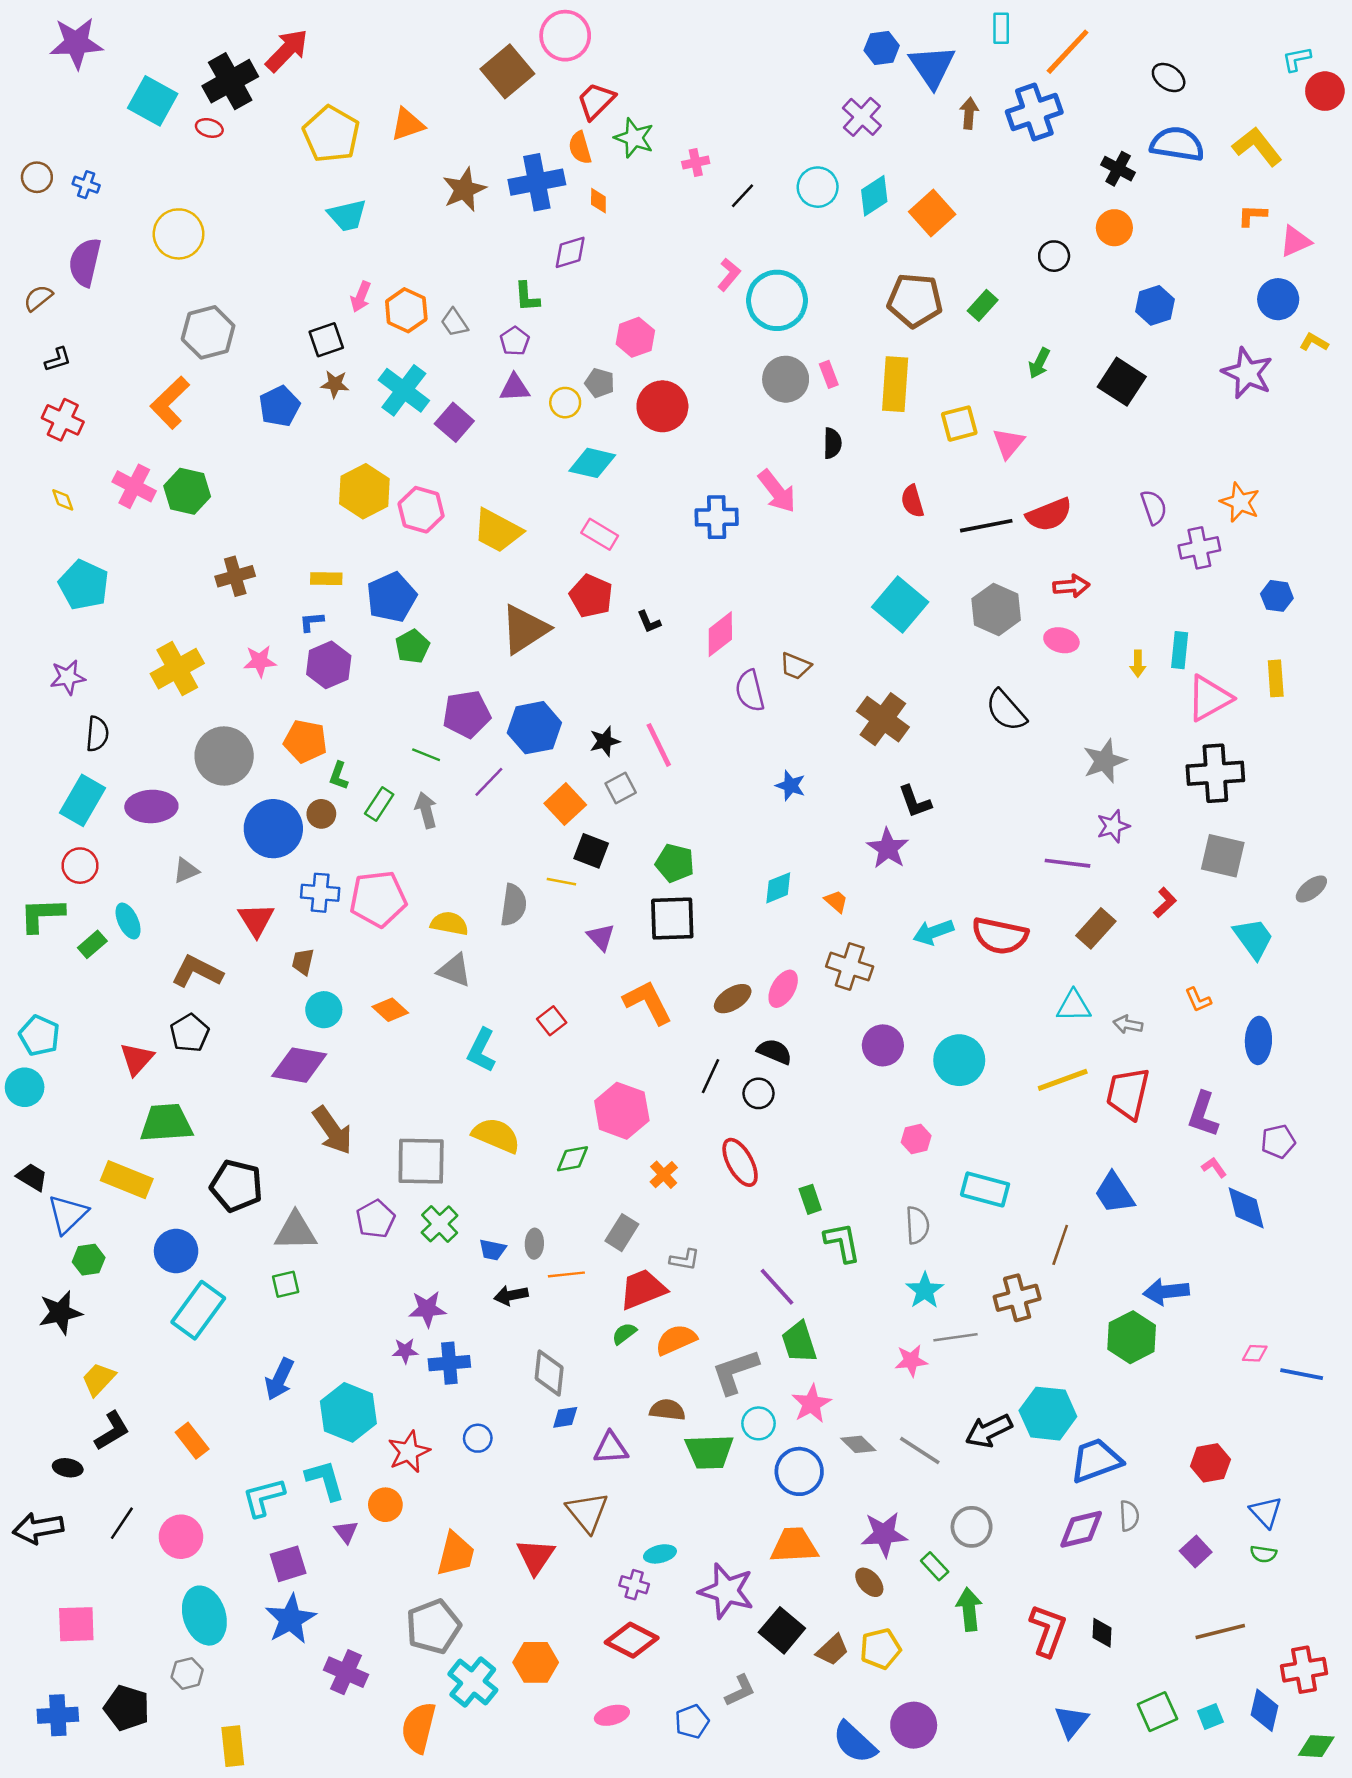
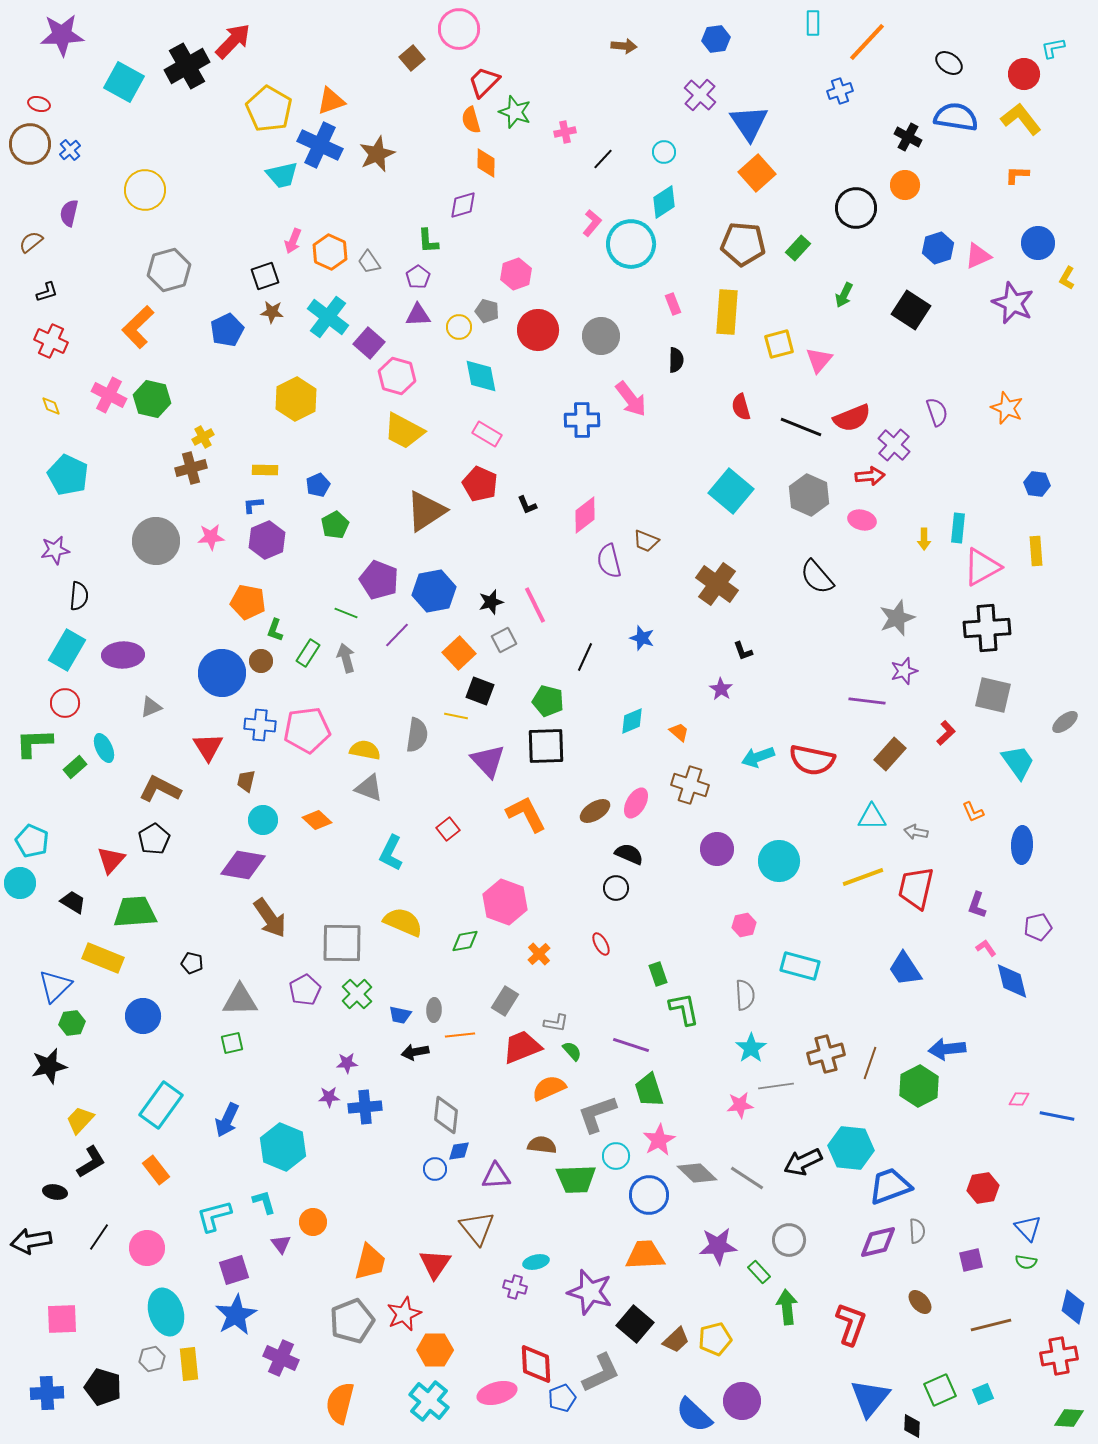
blue triangle: (932, 66) -> (749, 123), moved
brown square: (507, 71) -> (412, 58), size x0.6
red circle: (1325, 91) -> (1024, 74), moved
blue cross: (1034, 112) -> (840, 91), size x0.6
brown arrow: (969, 113) -> (624, 46), moved, turned 90
red ellipse: (209, 128) -> (39, 104), moved
brown circle: (37, 177) -> (30, 144), size x1.6
blue cross: (537, 182) -> (320, 145), moved, turned 36
blue cross: (86, 185) -> (70, 150), turned 30
cyan circle: (818, 187) -> (664, 152), size x0.7
cyan diamond: (874, 196) -> (664, 202), moved
orange diamond: (598, 201) -> (486, 163), size x1.4
pink triangle: (1295, 241) -> (978, 256), moved
black circle: (1054, 256) -> (856, 208), size x1.6
purple semicircle: (85, 262) -> (69, 213), size x0.7
yellow L-shape: (1314, 342) -> (1067, 278), turned -90
gray circle: (786, 379) -> (601, 336), moved
cyan diamond: (592, 463) -> (481, 376), turned 66
pink hexagon: (421, 510) -> (397, 376), moved
black line: (986, 526) -> (801, 427), turned 33
purple cross: (1199, 548) -> (894, 445), moved, turned -36
blue pentagon: (392, 597) -> (318, 485), size x0.6
yellow cross: (177, 669) -> (203, 437), moved, size x0.5
purple pentagon: (467, 714) -> (379, 580), turned 30
gray circle: (224, 756) -> (156, 541), moved
black L-shape: (915, 802) -> (743, 651), size x0.7
purple star: (888, 848) -> (721, 689), size x0.7
purple triangle: (601, 937) -> (488, 761), size x1.5
black line: (710, 1076) -> (585, 657), moved
purple L-shape: (1203, 1114) -> (977, 905), size x0.7
red ellipse: (740, 1162) -> (601, 944), size x0.6
black trapezoid: (32, 1177) -> (73, 902), moved
black pentagon: (236, 1186) -> (192, 963), size x0.5
brown line: (1060, 1245) -> (870, 1063), moved
purple line: (777, 1287) -> (631, 1045), turned -30
purple star: (427, 1309) -> (347, 1063), size x0.7
cyan rectangle: (198, 1310) -> (161, 1105), moved
green semicircle: (624, 1334) -> (572, 1051), moved, turned 85
blue circle: (478, 1438) -> (435, 1169), moved
gray diamond: (858, 1444) -> (697, 1173), size x1.4
red star: (409, 1452) -> (404, 1314), moved
cyan L-shape: (325, 1480) -> (264, 1202), size x0.7
purple square: (1196, 1551) -> (971, 1260), turned 30
brown ellipse: (869, 1582) -> (920, 1302), moved
black diamond: (1102, 1633) -> (912, 1426), moved
red diamond: (632, 1640) -> (536, 1364), moved, turned 60
cyan cross: (473, 1682) -> (429, 1401), moved
gray L-shape: (740, 1691) -> (601, 1373), size x1.5
blue diamond: (1265, 1710) -> (1073, 1307), moved
pink ellipse: (612, 1715) -> (497, 1393), size x1.4
blue triangle: (1071, 1721) -> (870, 1398), size x1.4
yellow rectangle: (233, 1746) -> (189, 1364), moved

